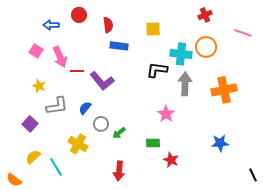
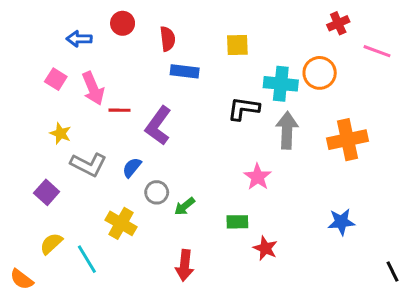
red cross: (205, 15) -> (338, 23), moved
purple L-shape: (102, 81) -> (158, 126), turned 75
gray L-shape: (57, 106) -> (88, 164), turned 35

